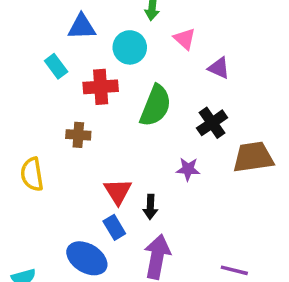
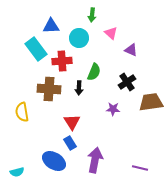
cyan rectangle: (56, 66) -> (36, 49), size x1.6
green semicircle: (155, 106) -> (94, 72), size x0.7
brown cross: (78, 135) -> (49, 89), size x1.6
black arrow: (150, 207) -> (79, 88), moved

